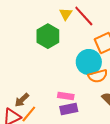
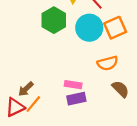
cyan circle: (89, 62) -> (89, 28), moved

